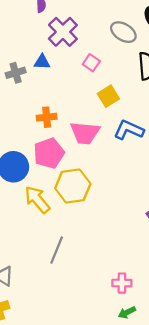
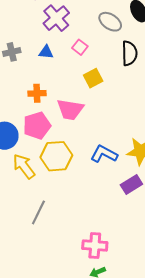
blue triangle: (42, 62) -> (46, 52), moved
blue L-shape: (129, 130) -> (104, 154), moved
pink cross: (122, 283) -> (95, 245), size x1.4

